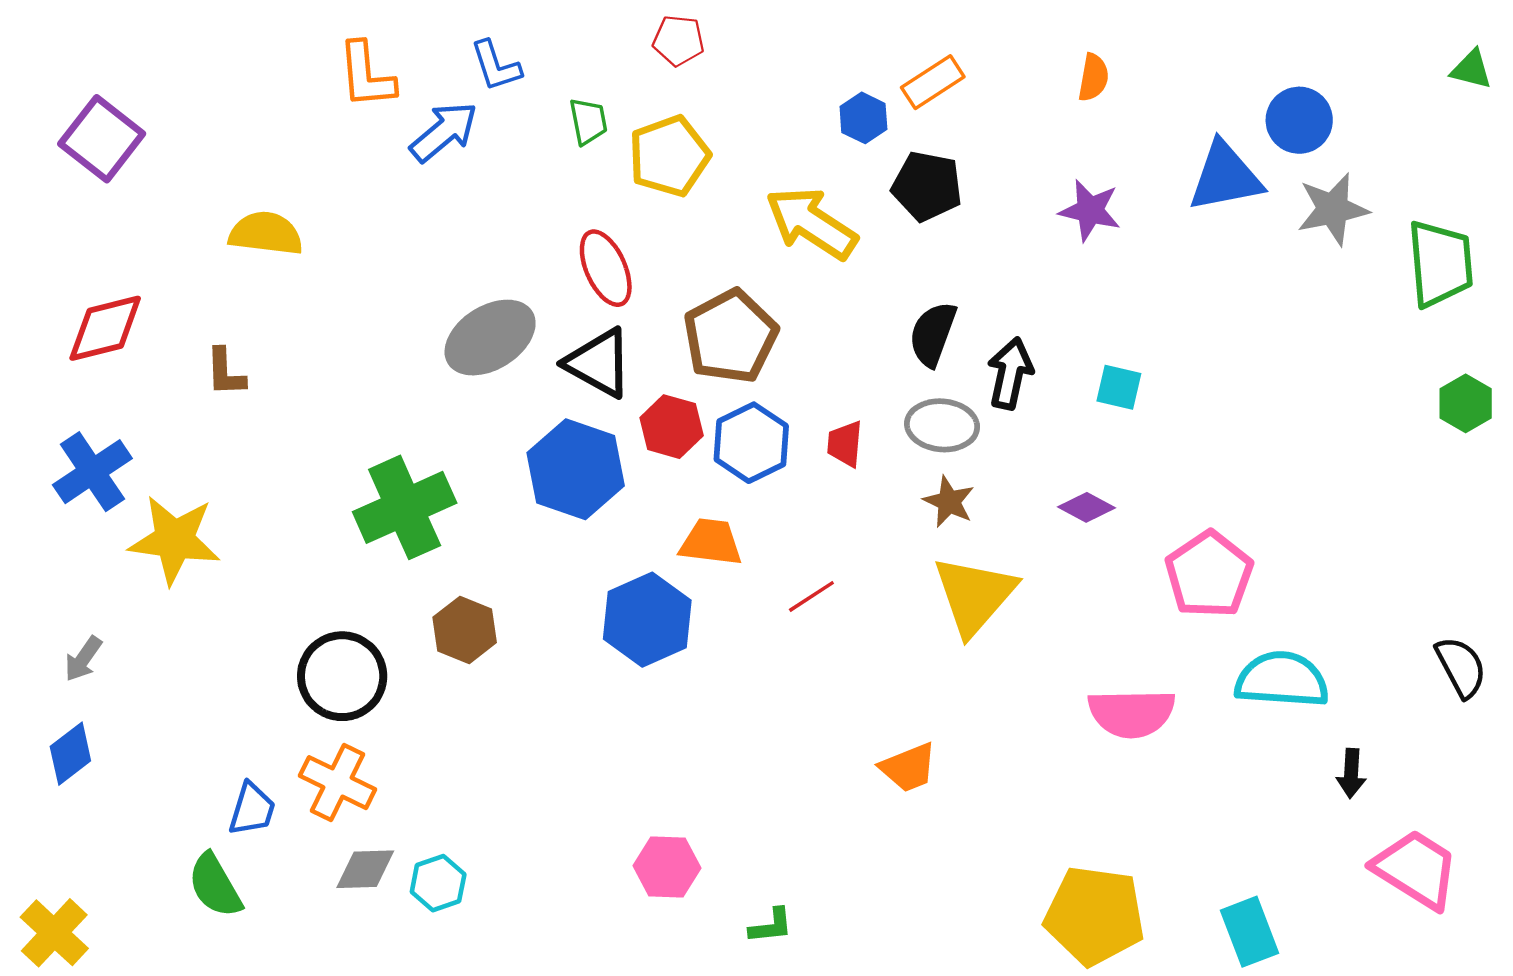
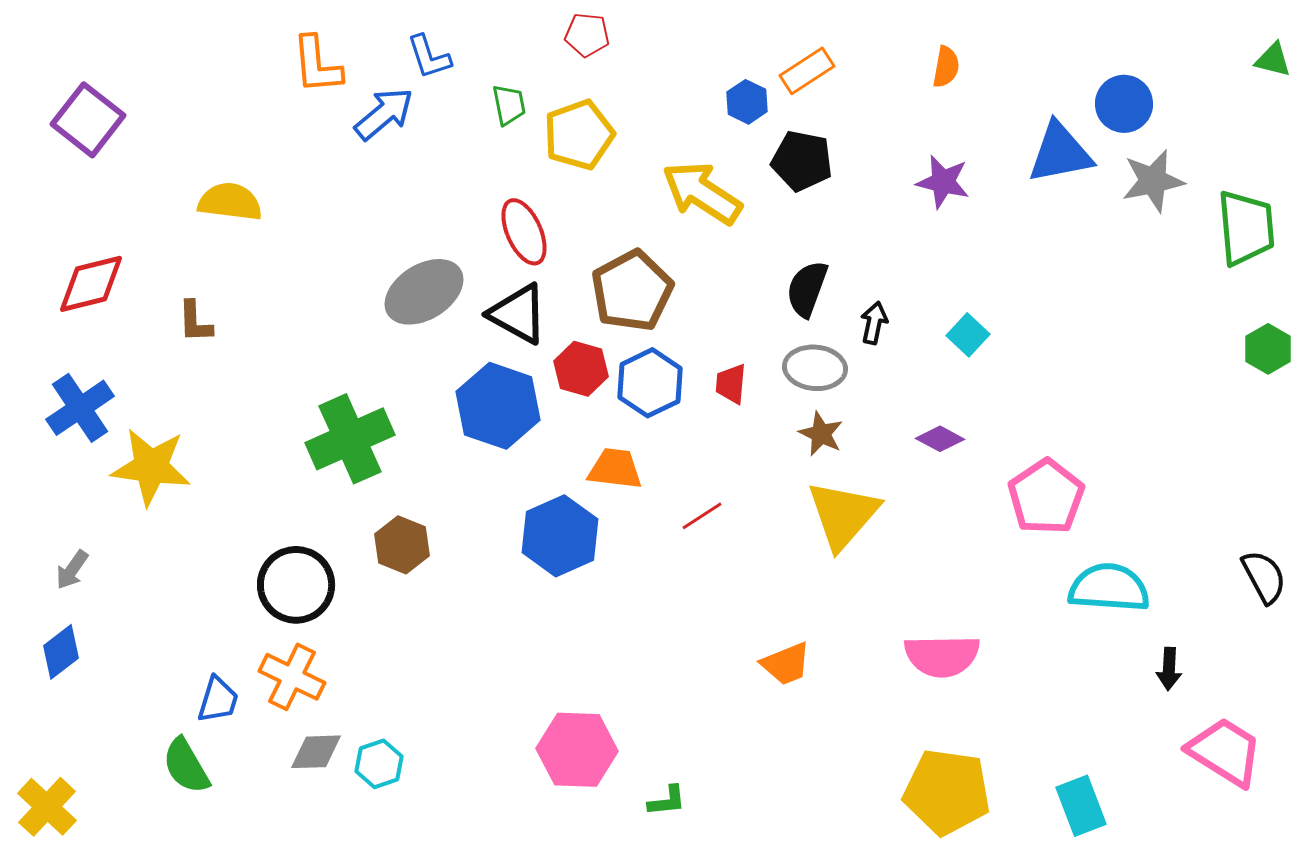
black arrow: (1010, 373) -> (874, 323), size x0.7
cyan square: (1119, 387) -> (968, 335), turned 30
pink semicircle: (1132, 713) -> (942, 656), moved
pink hexagon: (667, 867) -> (577, 750), size x1.4

